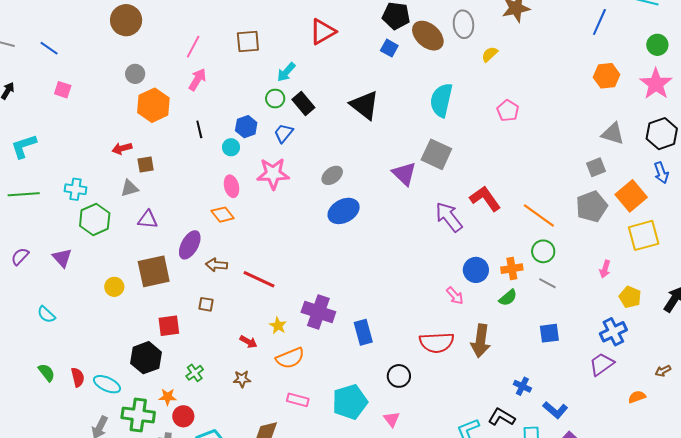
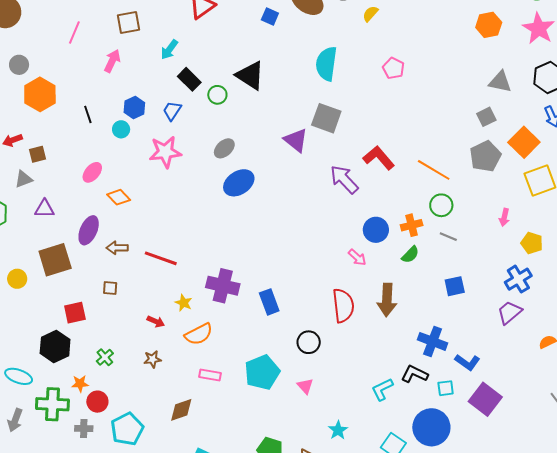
pink arrow: (197, 79) -> (112, 61), moved
green circle: (275, 99) -> (217, 95), moved
pink ellipse: (232, 186) -> (92, 172), moved, turned 60
red semicircle: (437, 342) -> (343, 306), turned -88
blue cross: (522, 386) -> (433, 341), size x1.6

